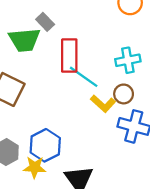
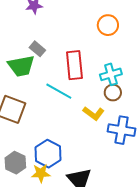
red rectangle: (69, 55) -> (74, 65), moved
cyan line: (84, 77) -> (59, 91), moved
brown circle: (124, 94) -> (113, 93), moved

